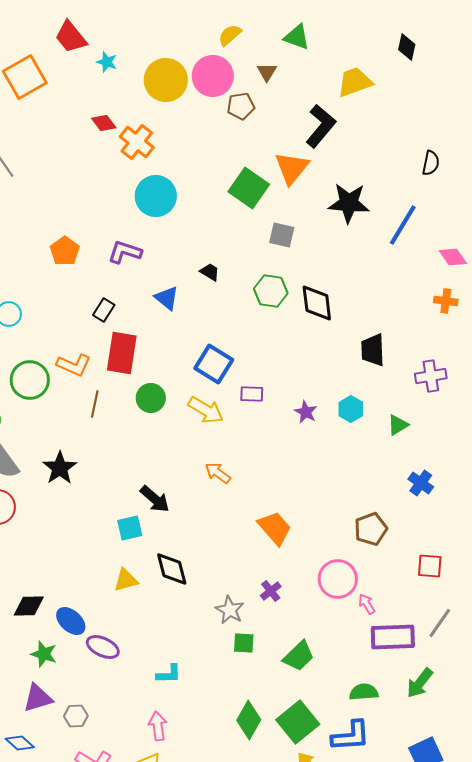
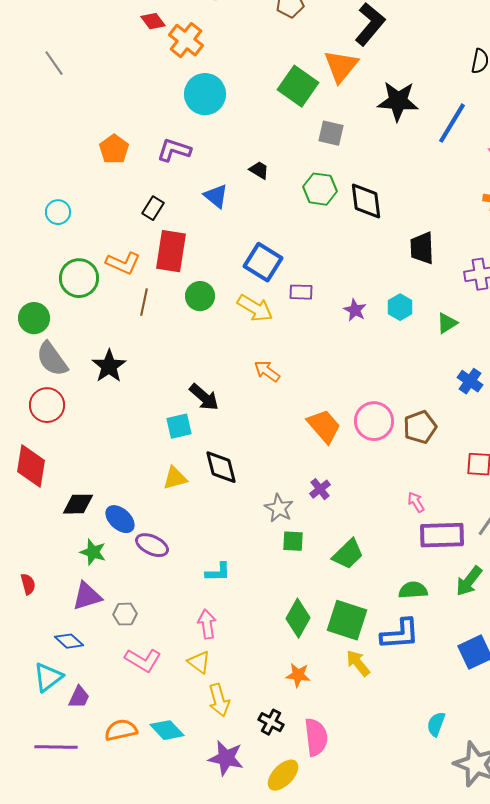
pink circle: (338, 579) -> (374, 421), moved
green square: (298, 722) -> (347, 620), turned -33

